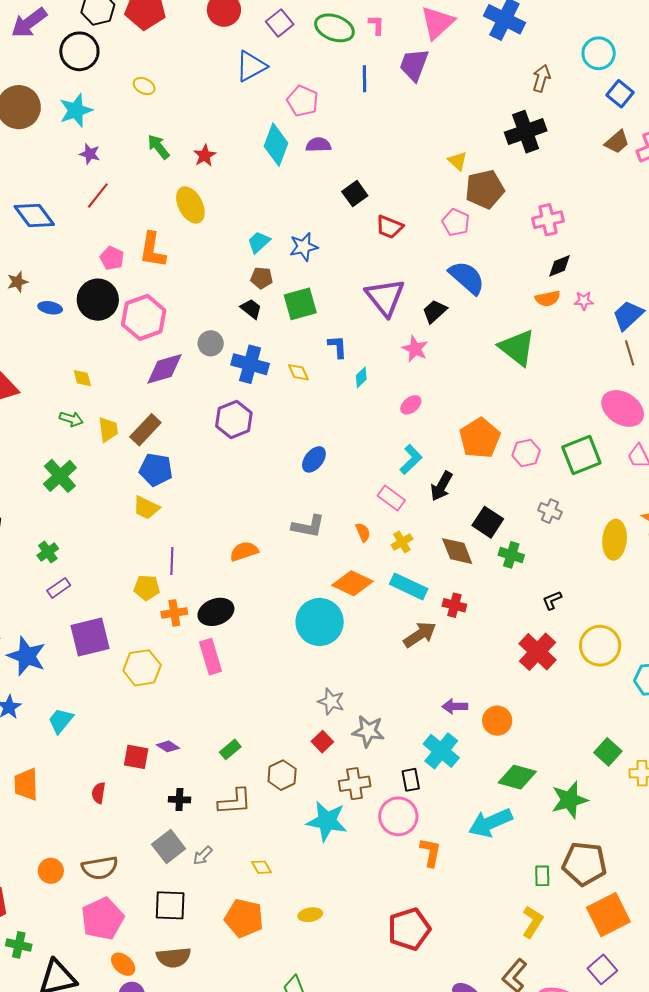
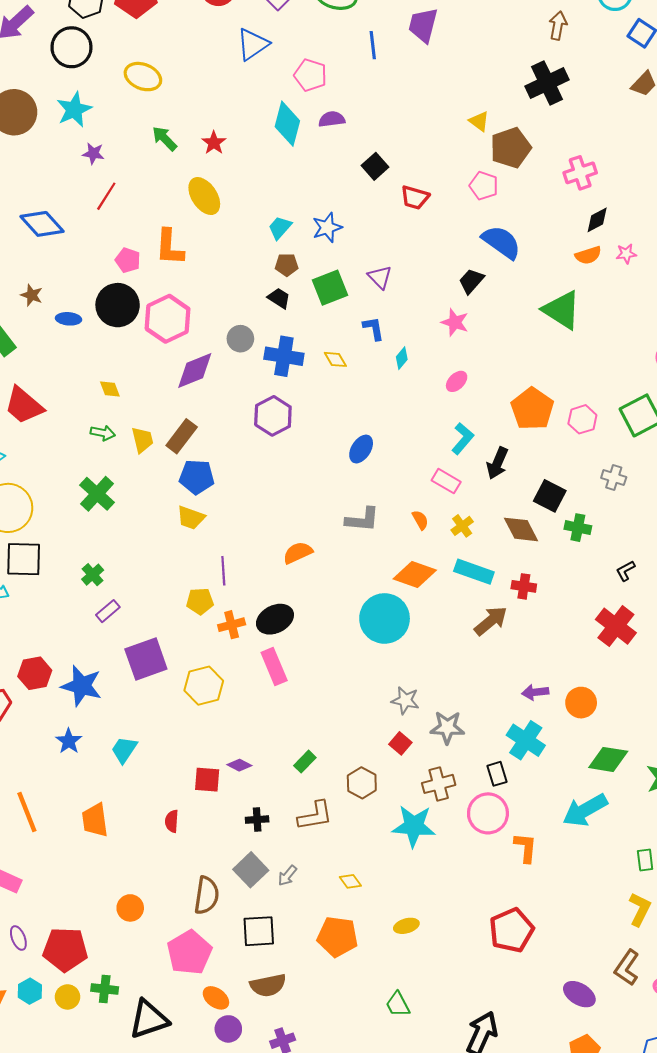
yellow ellipse: (144, 86) -> (143, 77), size x1.6
brown star: (18, 282) -> (32, 295), turned -30
purple triangle: (385, 297) -> (380, 277), moved, size x0.6
brown semicircle: (100, 868) -> (207, 895), moved, turned -66

